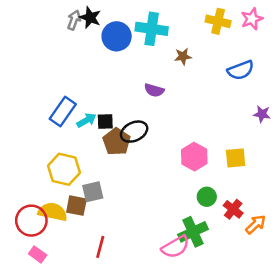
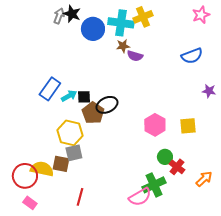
yellow cross: (218, 21) -> (143, 17), moved, turned -36
brown star: (183, 56) -> (123, 46), moved
purple semicircle: (154, 90) -> (135, 56), moved
yellow hexagon: (64, 169) -> (70, 133), moved
red cross: (233, 209) -> (177, 167), moved

